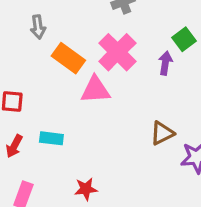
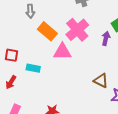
brown triangle: (162, 133) -> (101, 81), turned 49
cyan rectangle: (51, 138) -> (33, 68), moved

